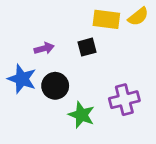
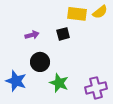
blue star: (22, 79) -> (16, 81), moved
purple cross: (124, 100) -> (96, 88), moved

